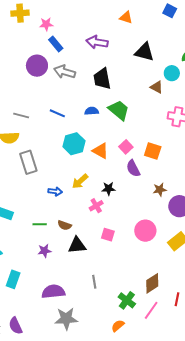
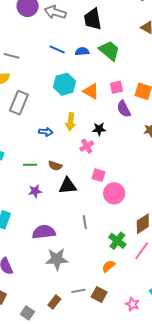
blue line: (57, 113) -> (57, 49), moved
pink square: (126, 147) -> (116, 87), turned 32
gray rectangle: (28, 162) -> (19, 103), turned 40
yellow arrow: (80, 181) -> (71, 122), turned -42
pink circle: (145, 231) -> (114, 193), moved

